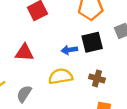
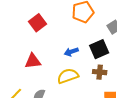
black square: (92, 42) -> (99, 49), moved

